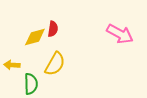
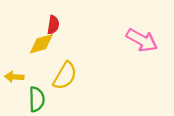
red semicircle: (53, 29) -> (53, 25), moved

